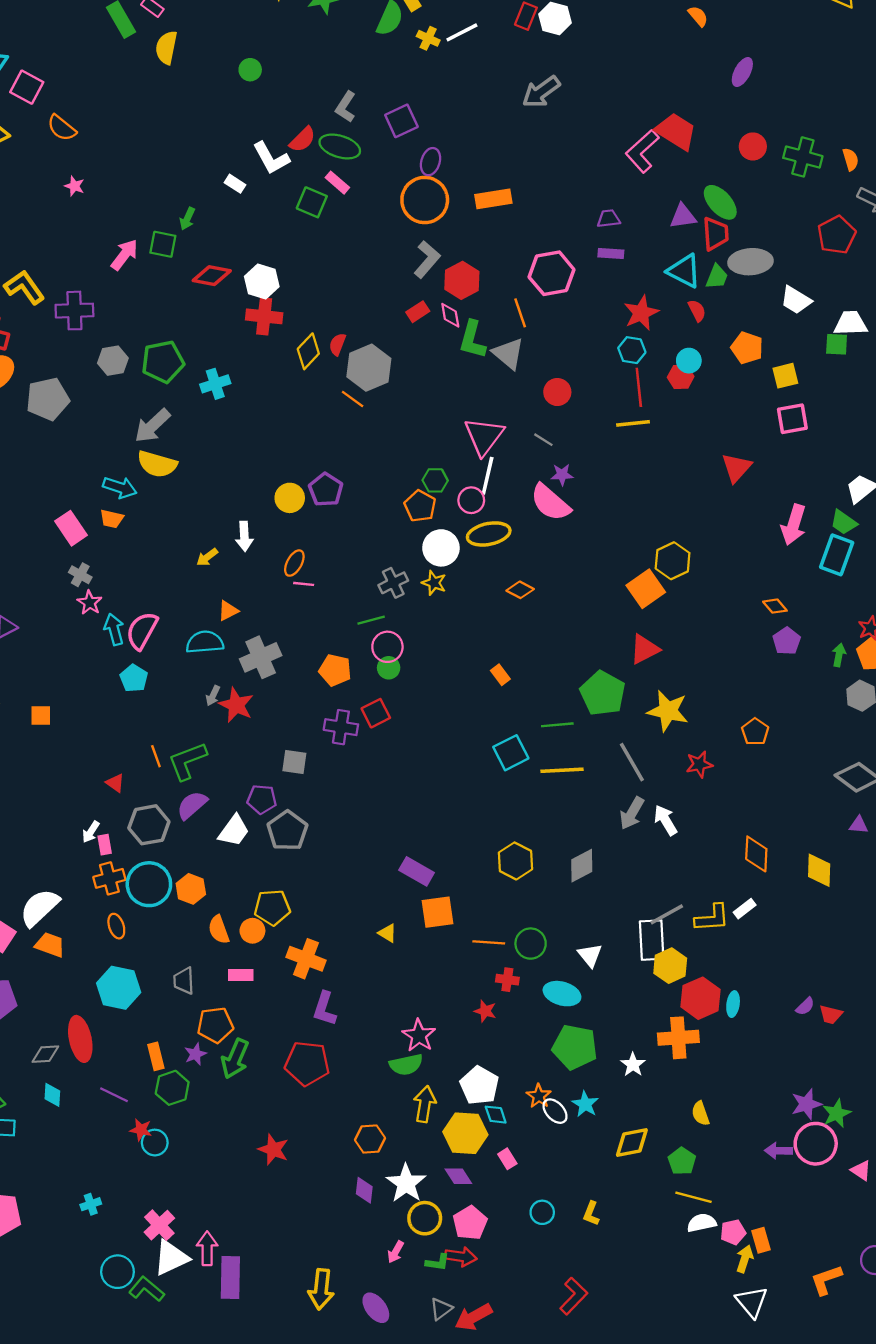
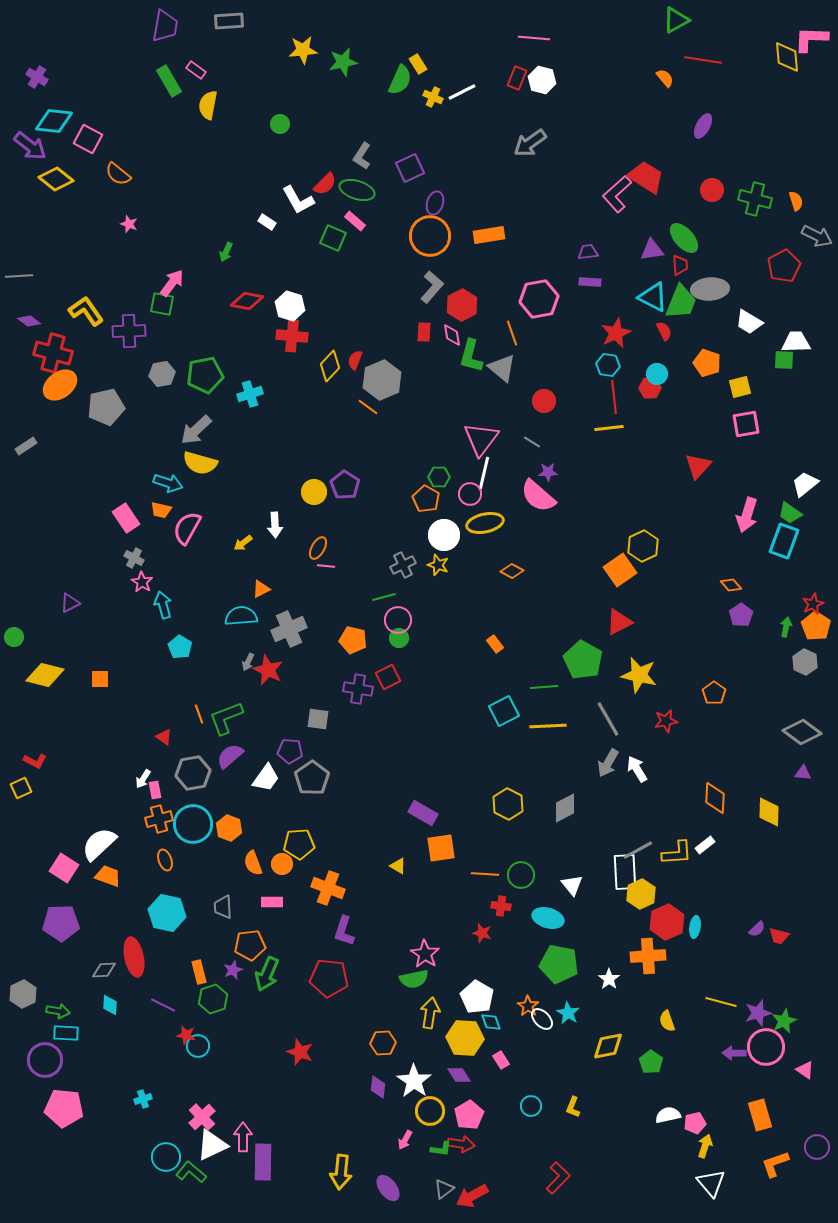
red trapezoid: (716, 234) -> (680, 265), size x0.7
green square: (163, 244) -> (162, 304), moved
green trapezoid: (717, 277) -> (681, 302), size x1.6
red rectangle: (418, 312) -> (424, 332), turned -54
pink semicircle: (142, 631) -> (187, 528), moved
yellow line: (693, 1197) -> (721, 1002), moved
orange rectangle: (761, 1240) -> (760, 1115), moved, size x1.4

